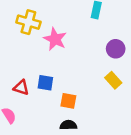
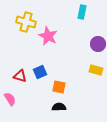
yellow rectangle: (113, 80) -> (96, 70), turned -32
blue square: (45, 83) -> (40, 72), turned -32

